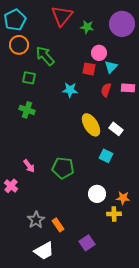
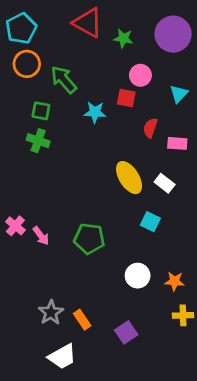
red triangle: (62, 16) -> (88, 23), turned -40
cyan triangle: (111, 67) -> (179, 94), moved
pink rectangle: (128, 88) -> (177, 143), moved
cyan star: (70, 90) -> (95, 112), moved
green cross: (27, 110) -> (38, 141), moved
pink cross: (11, 186) -> (15, 226), moved
yellow cross: (114, 214) -> (183, 315), moved
purple square: (87, 243) -> (126, 332), moved

